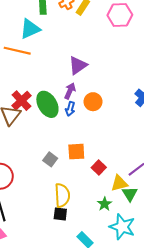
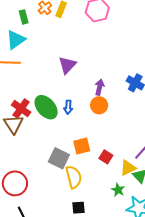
purple arrow: (70, 91) -> (99, 87), moved
orange circle: (93, 102) -> (99, 105), moved
gray square: (50, 159) -> (59, 158), size x1.5
yellow semicircle: (62, 195) -> (74, 177), moved

